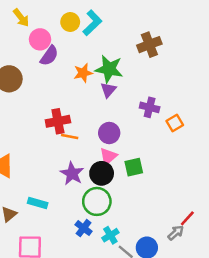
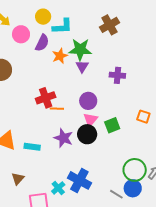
cyan L-shape: (92, 23) -> (62, 26), moved, turned 50
purple semicircle: (49, 56) -> (42, 43), moved
orange square: (175, 123) -> (143, 117), moved, turned -32
green circle: (97, 201) -> (135, 170), moved
cyan rectangle: (38, 203) -> (32, 147), moved
blue cross: (84, 228) -> (79, 180), size x1.6
cyan cross: (110, 235) -> (58, 188), moved

